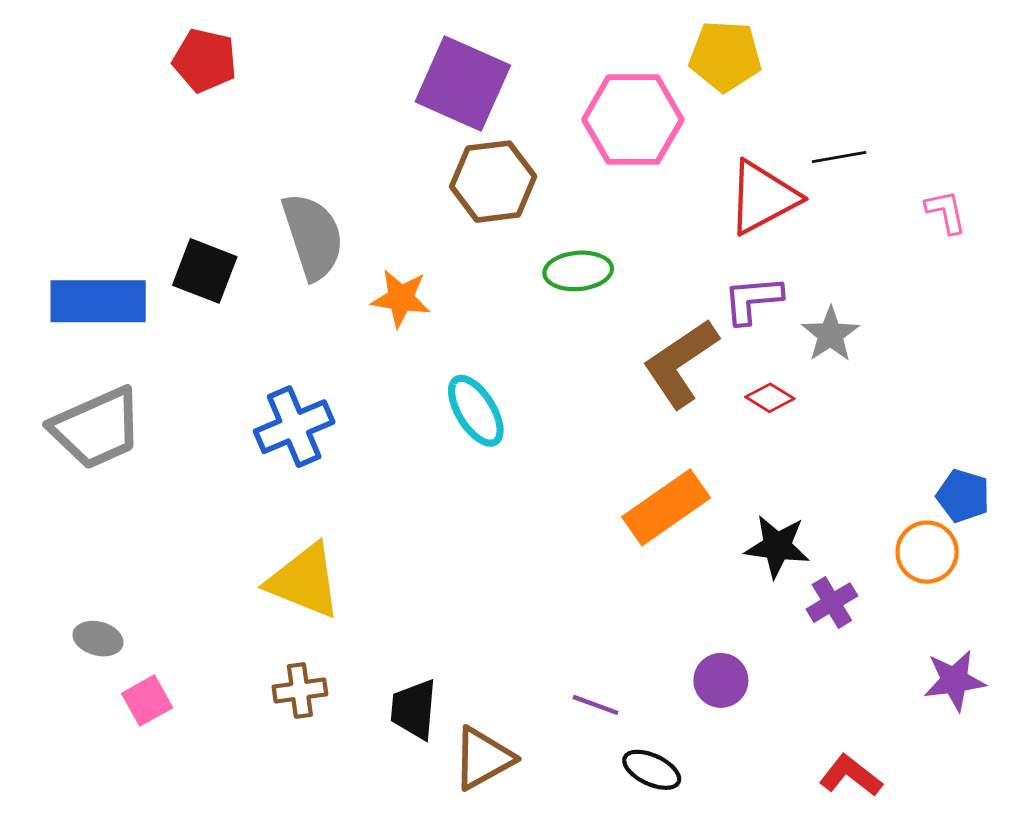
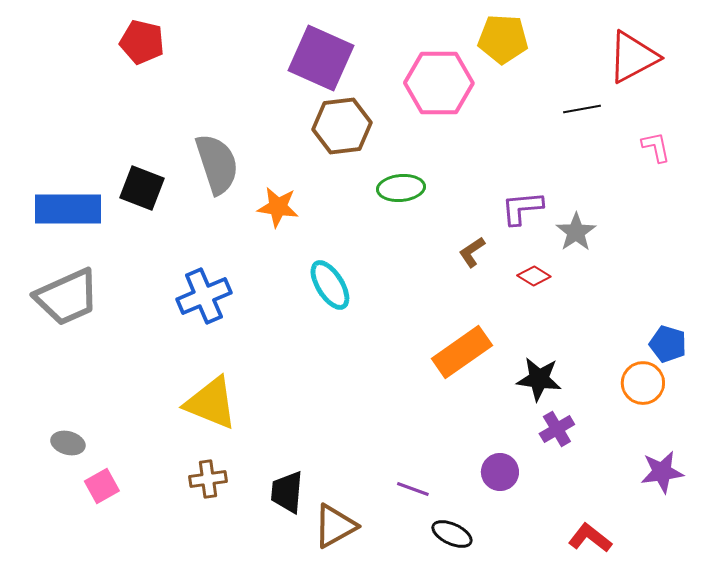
red triangle: (763, 197) -> (633, 57), moved
brown L-shape: (681, 363) -> (472, 252), size x0.5
purple cross: (832, 603) -> (557, 429), moved

